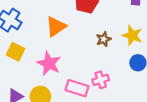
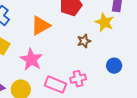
yellow star: (132, 35) -> (104, 22), moved

